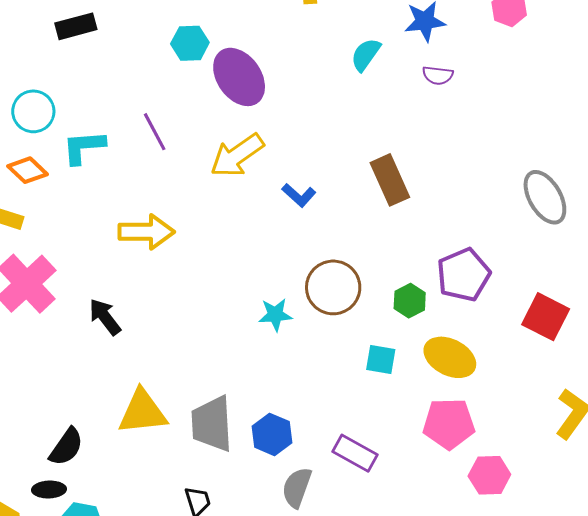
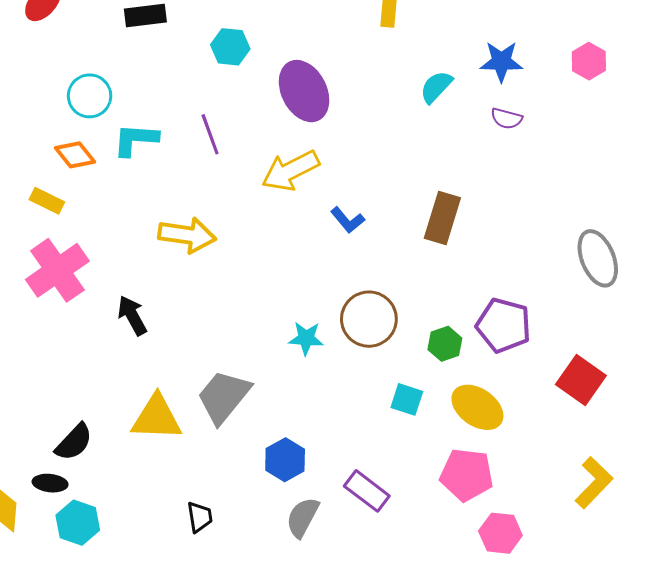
cyan hexagon: (190, 43) -> (230, 47), moved
brown rectangle: (390, 180) -> (442, 218), turned 33
purple pentagon: (464, 275) -> (504, 325), turned 30
gray trapezoid: (212, 424) -> (224, 397), moved, turned 34

